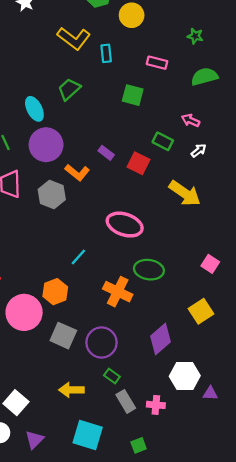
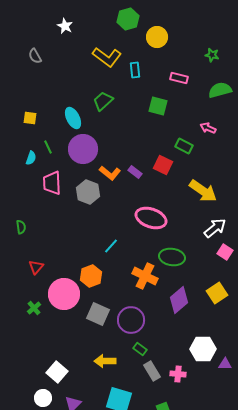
white arrow: (199, 151) -> (215, 228), moved, size x1.6
purple rectangle: (106, 153) -> (135, 172), moved
purple diamond: (160, 339) -> (179, 300), moved

